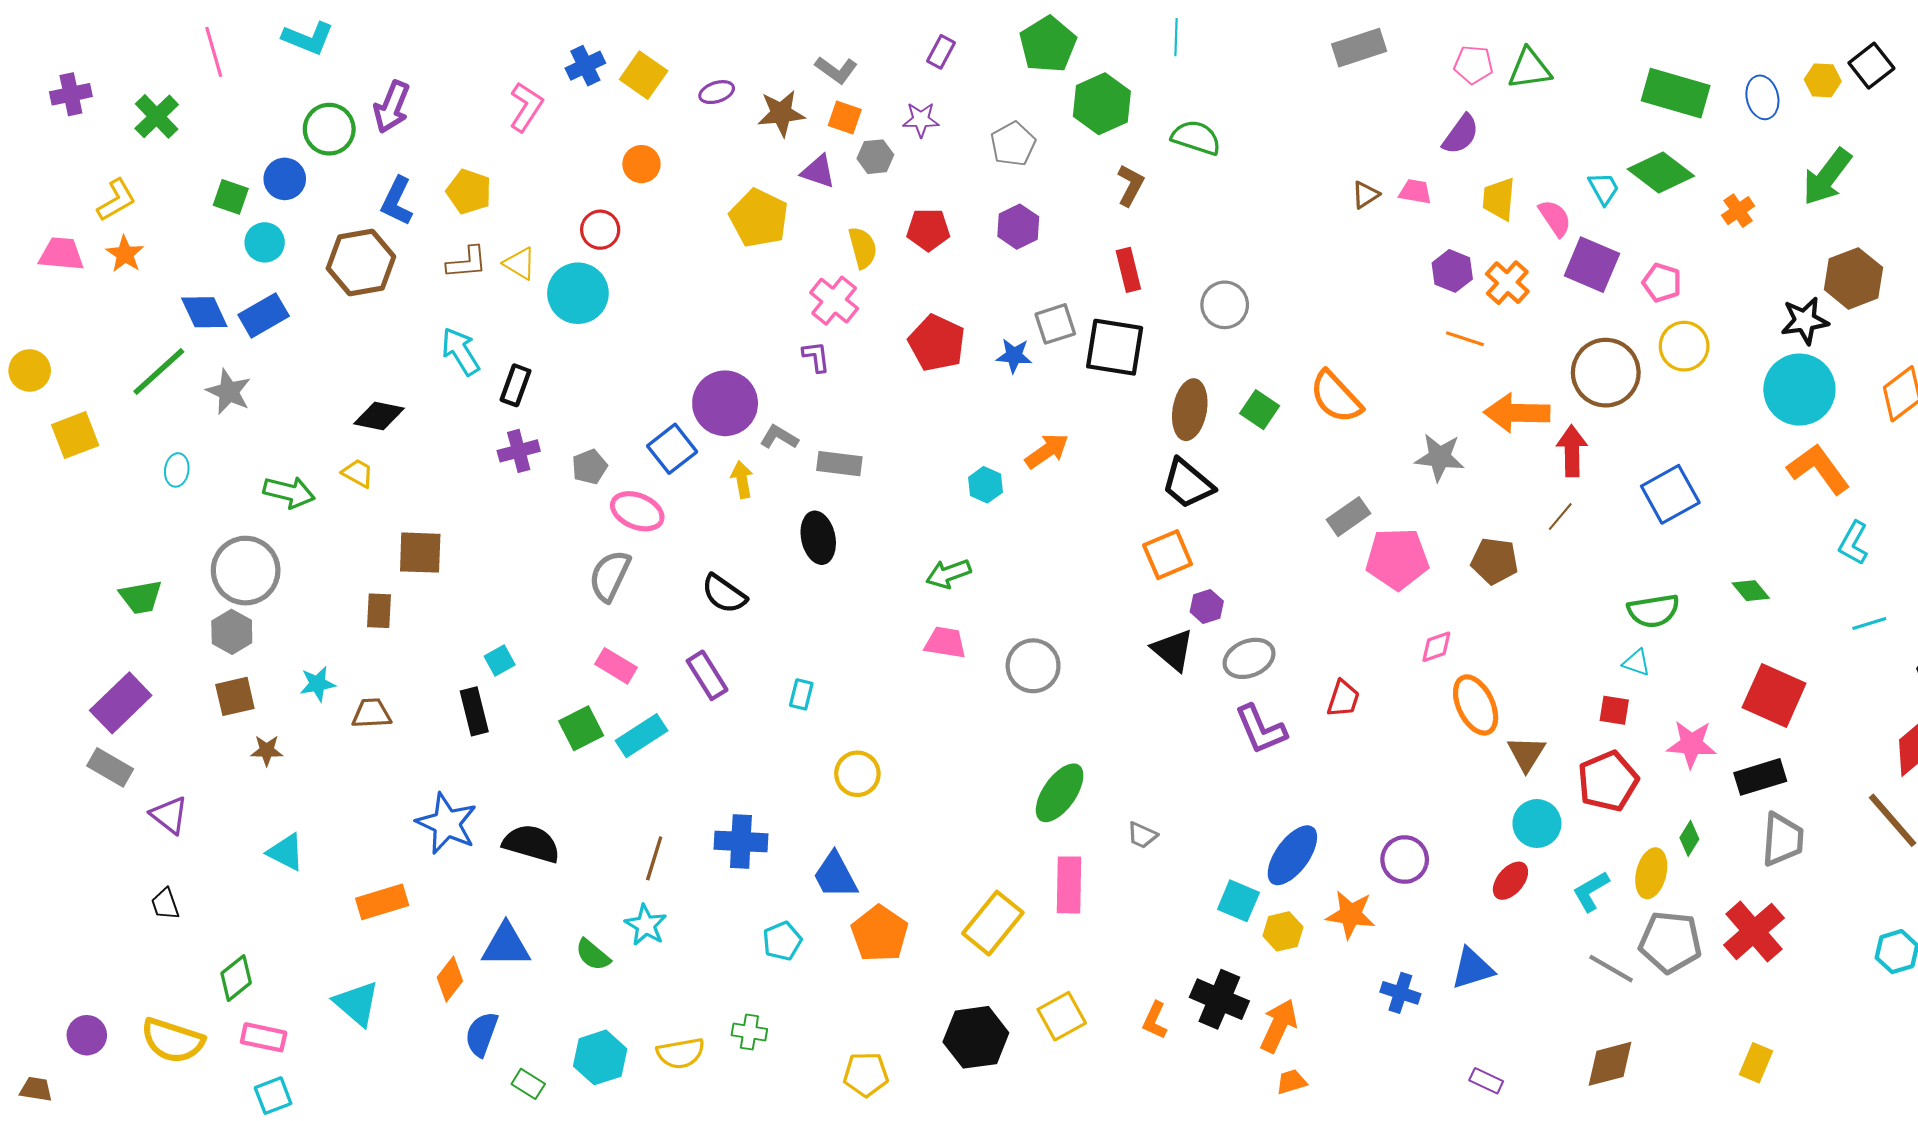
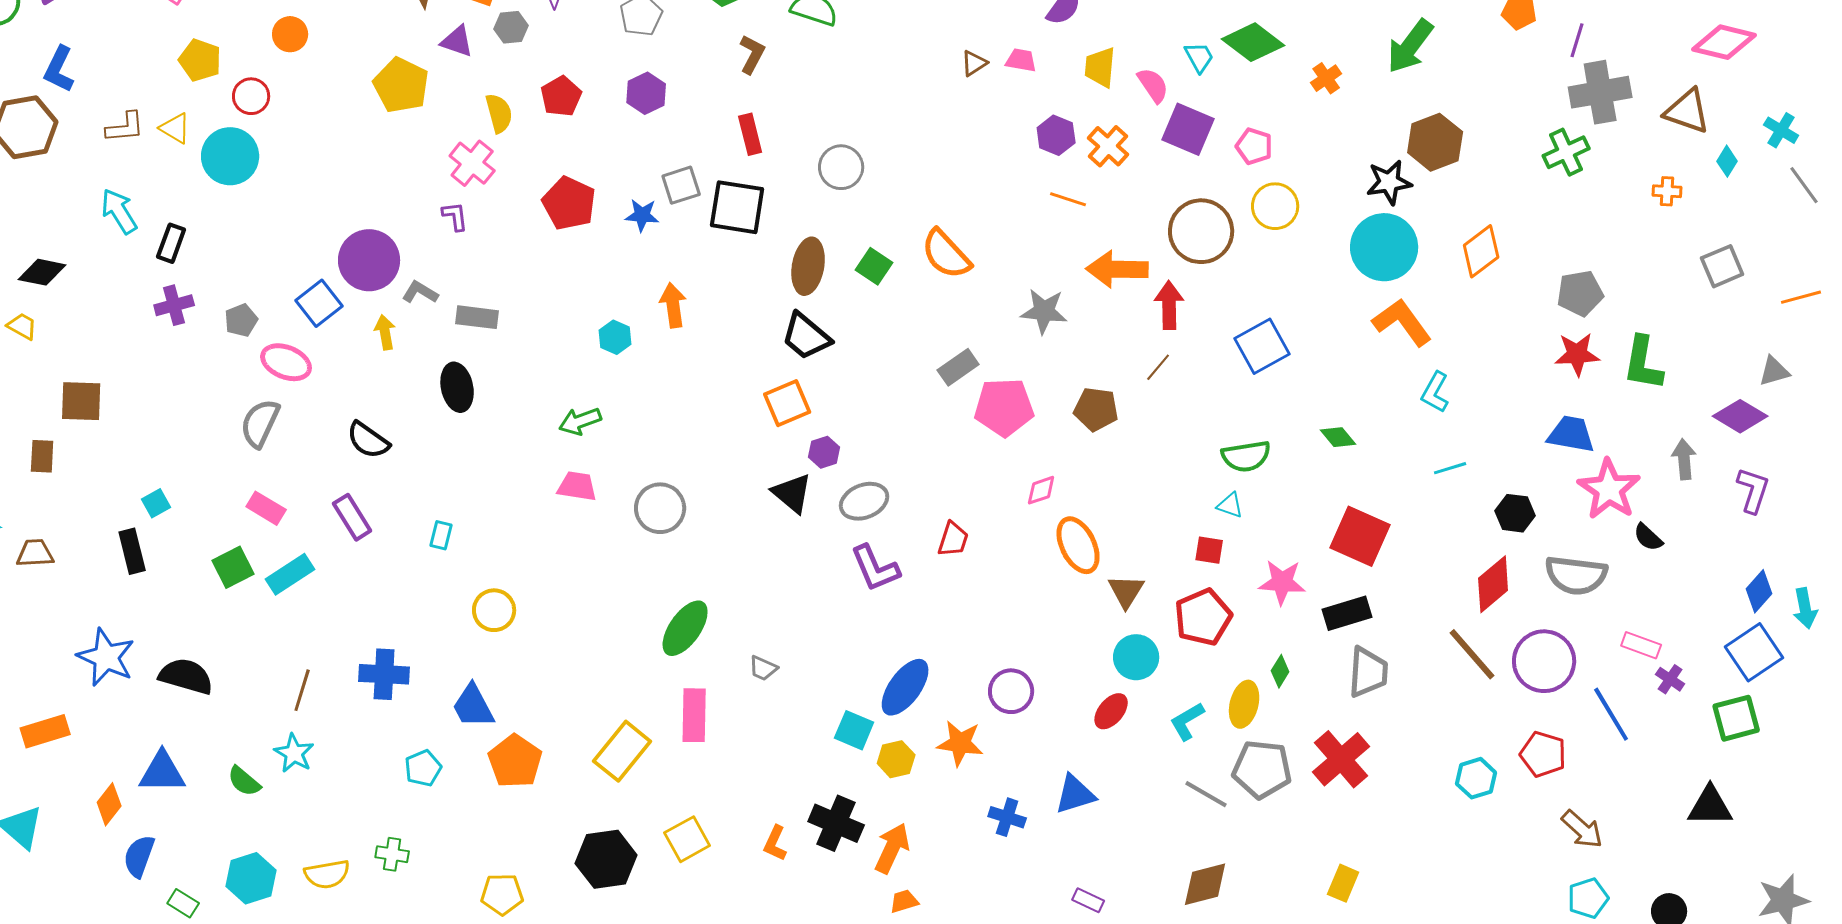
yellow pentagon: (469, 192) -> (200, 60), moved
red pentagon: (928, 230) -> (561, 96), turned -30
orange arrow: (1047, 451) -> (673, 305), turned -63

